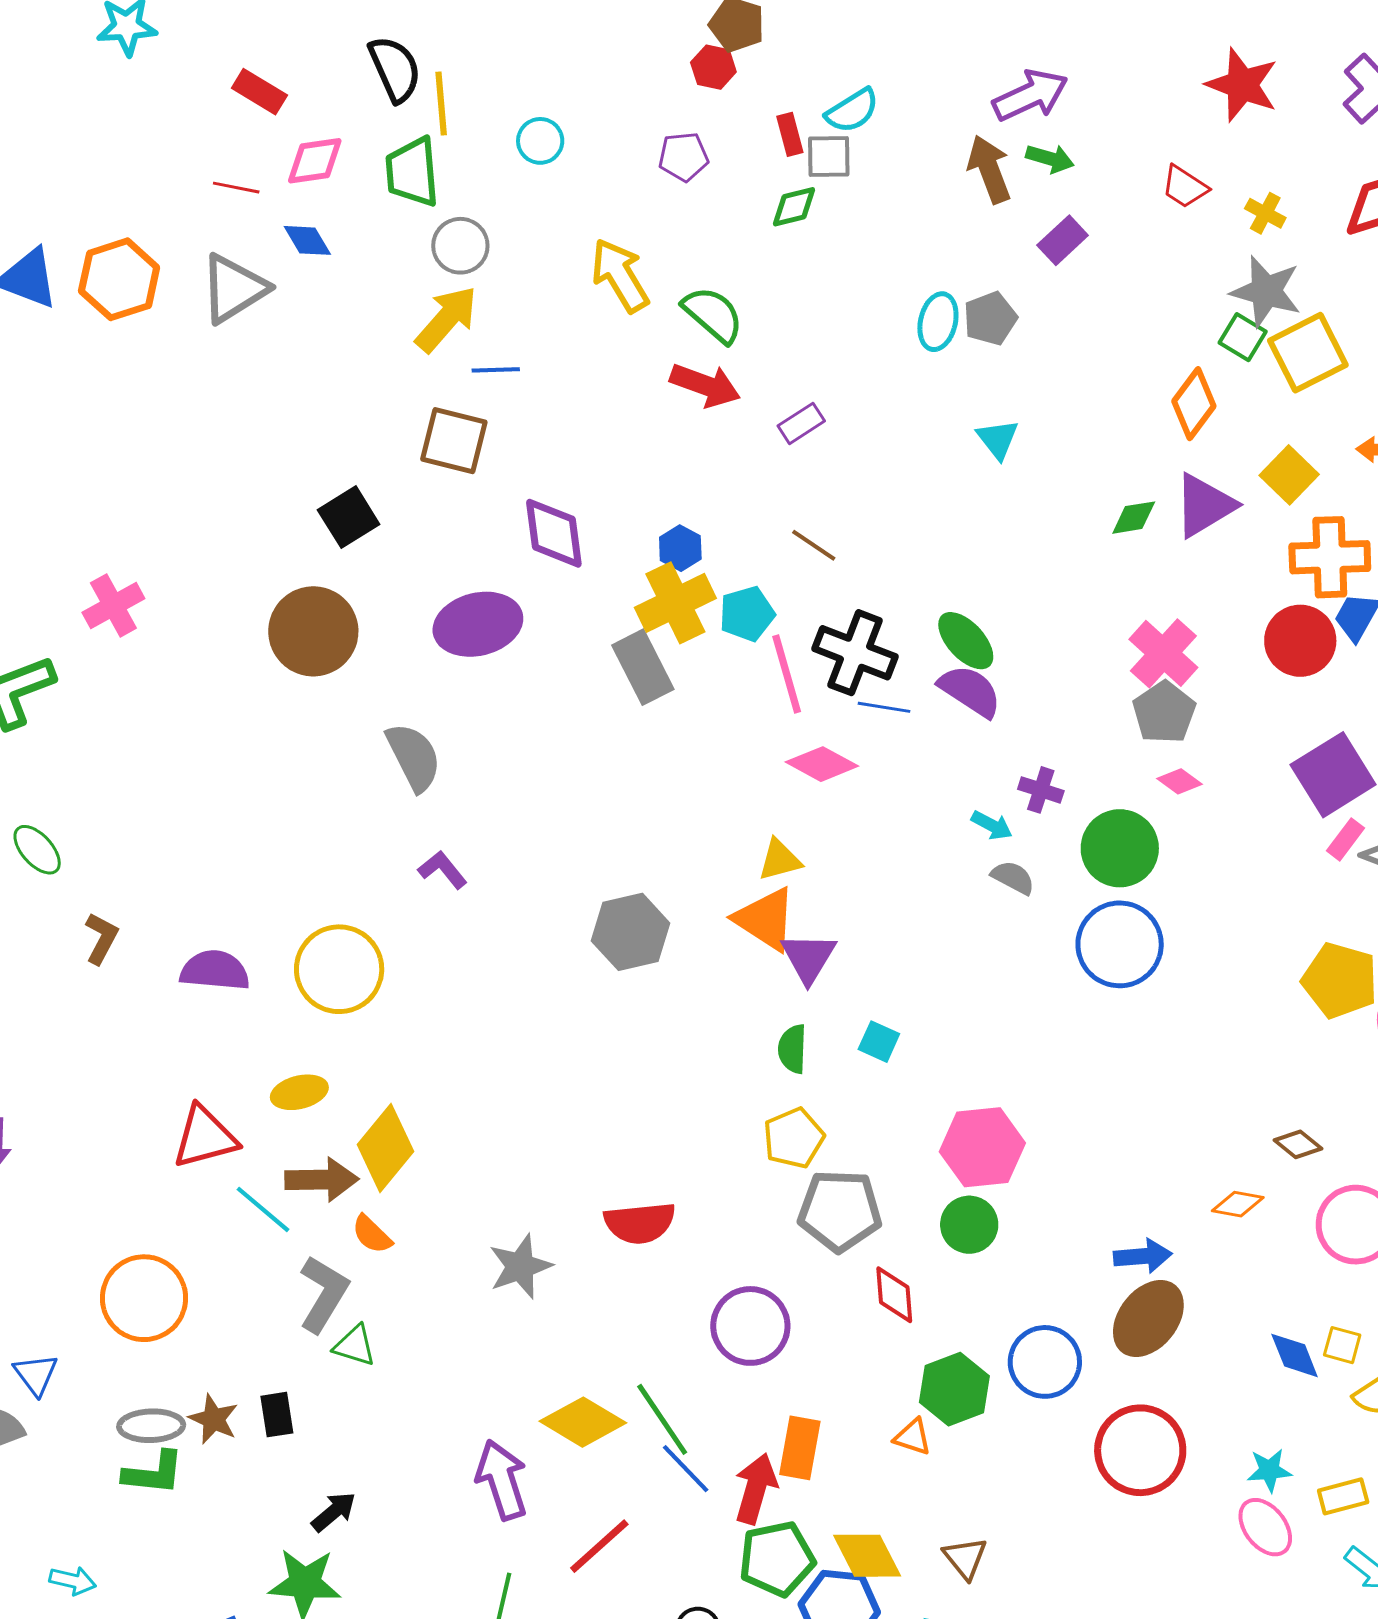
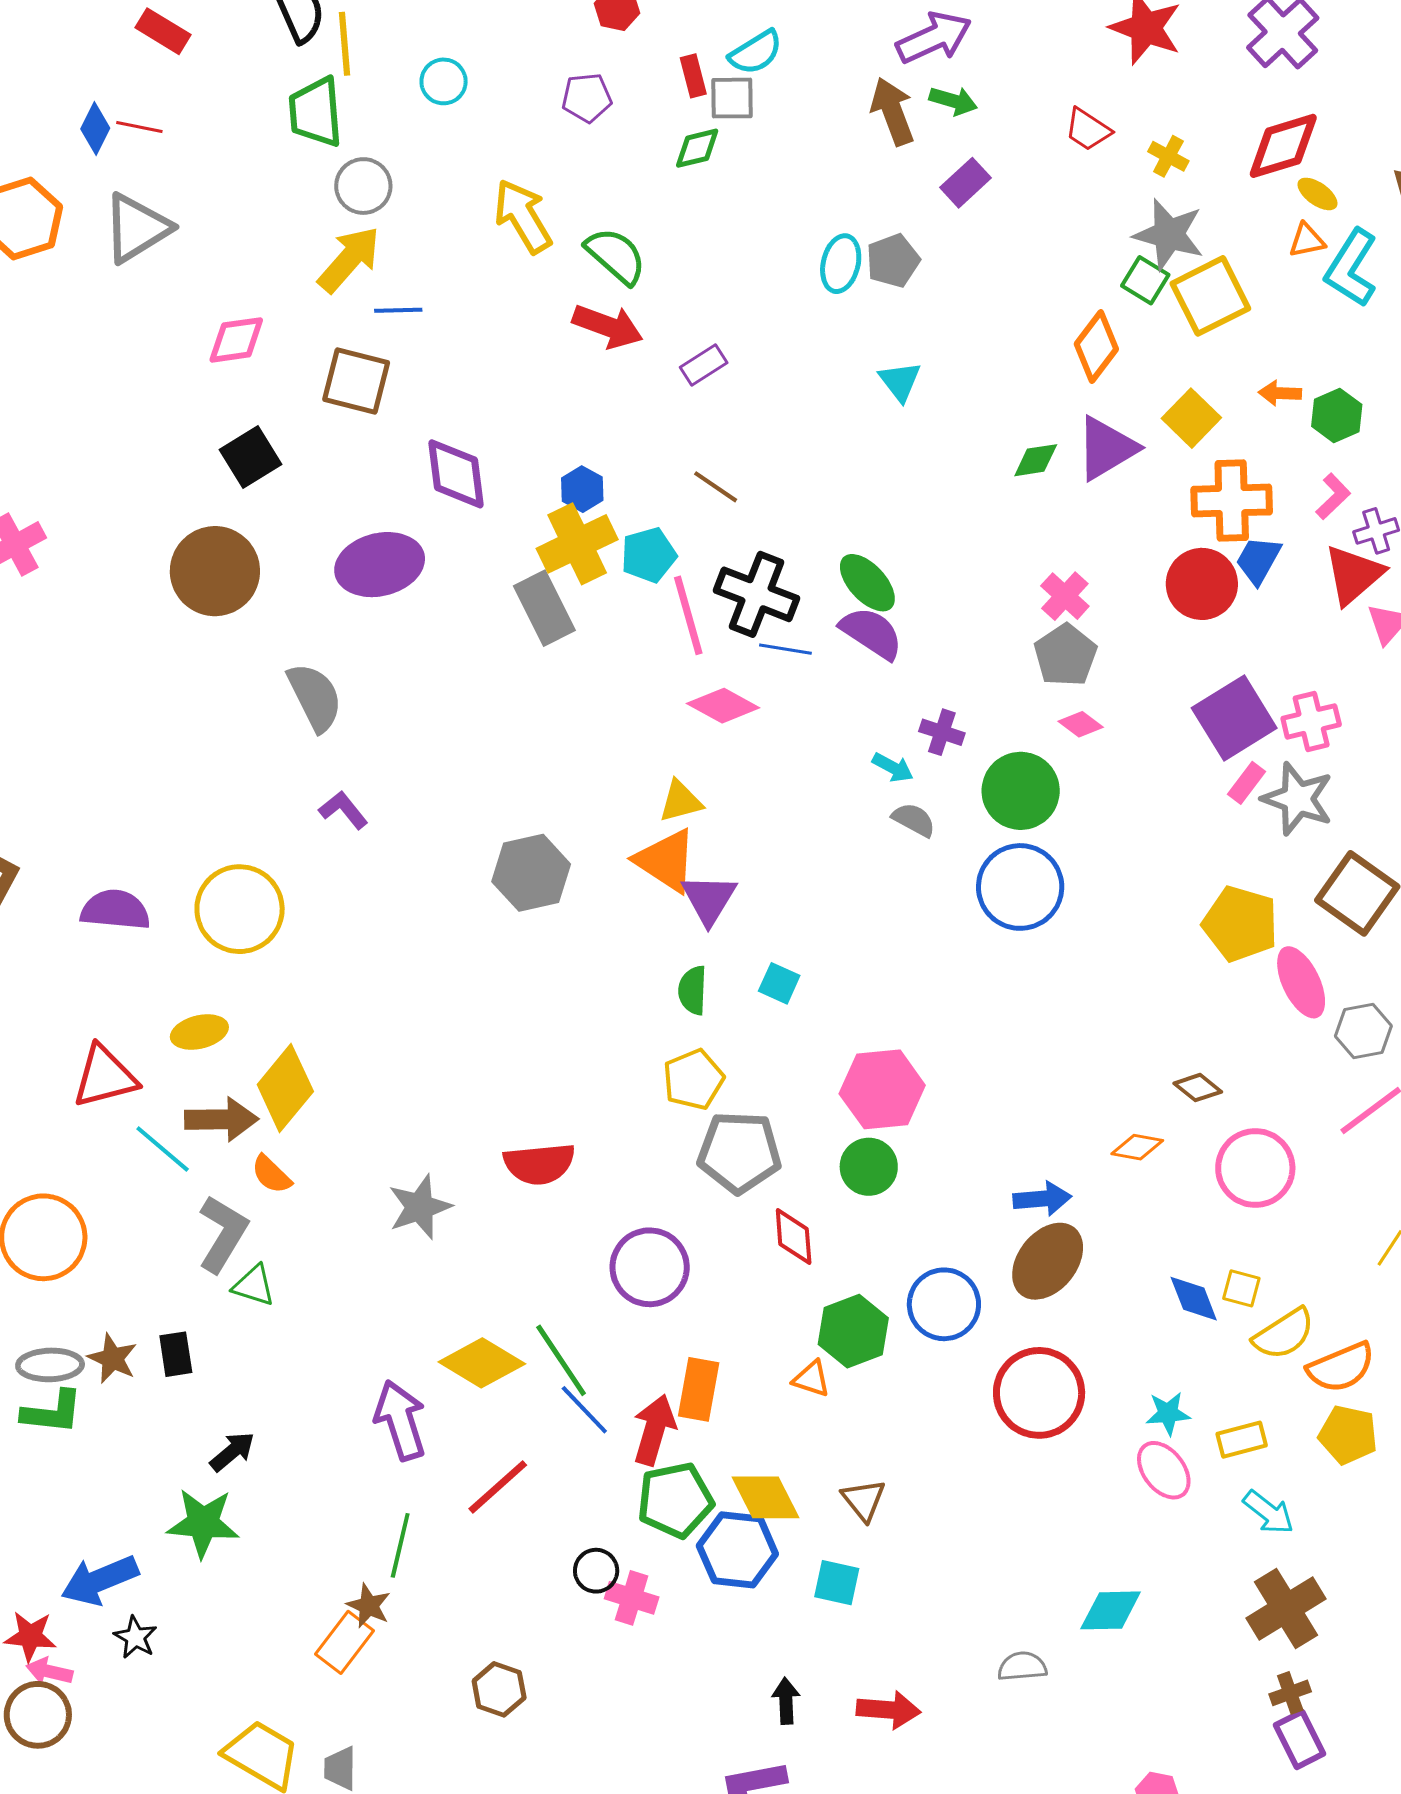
pink diamond: (315, 161) -> (236, 340), moved
blue diamond: (307, 240) -> (95, 128), moved, turned 57
pink cross: (1163, 653) -> (1065, 596), size x0.7

